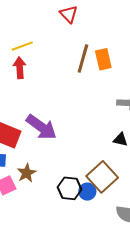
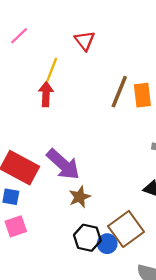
red triangle: (69, 14) -> (85, 41), moved
yellow line: (22, 46) -> (52, 70), turned -55
brown star: (27, 173) -> (80, 197), moved

